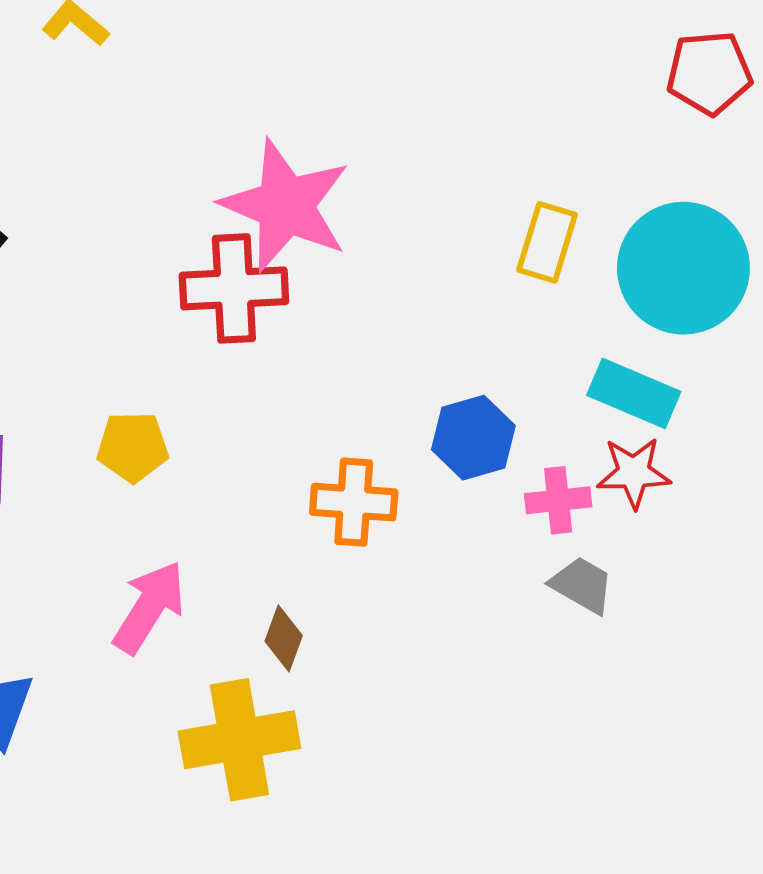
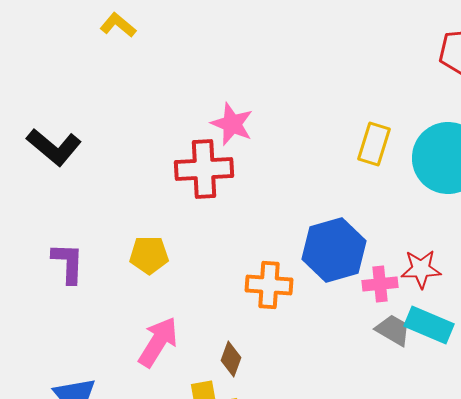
pink star: (286, 206) -> (232, 124), size x0.6
cyan rectangle: (634, 393) -> (429, 325), moved
blue hexagon: (473, 438) -> (334, 250), size x1.4

